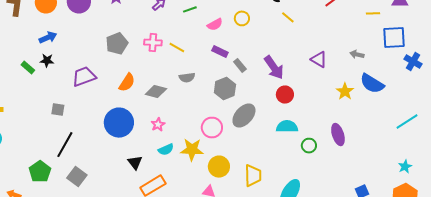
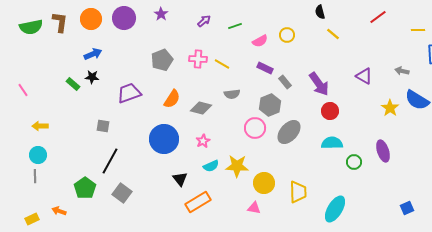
pink circle: (212, 128) -> (255, 128), moved

